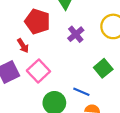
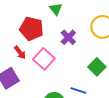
pink square: (38, 71) -> (44, 59), moved

